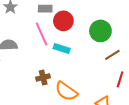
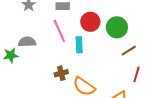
red circle: (63, 21) -> (90, 22), moved
cyan rectangle: (62, 49) -> (79, 45), turned 70

